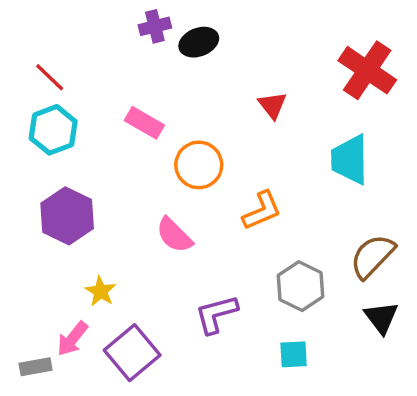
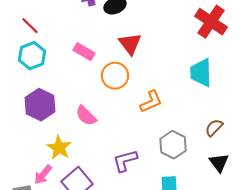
red triangle: (272, 105) -> (130, 44), moved, size x1.4
pink semicircle: (174, 235) -> (86, 116), moved
brown semicircle: (372, 256) -> (214, 128), size x0.7
yellow star: (100, 291) -> (59, 148), size x1.4

